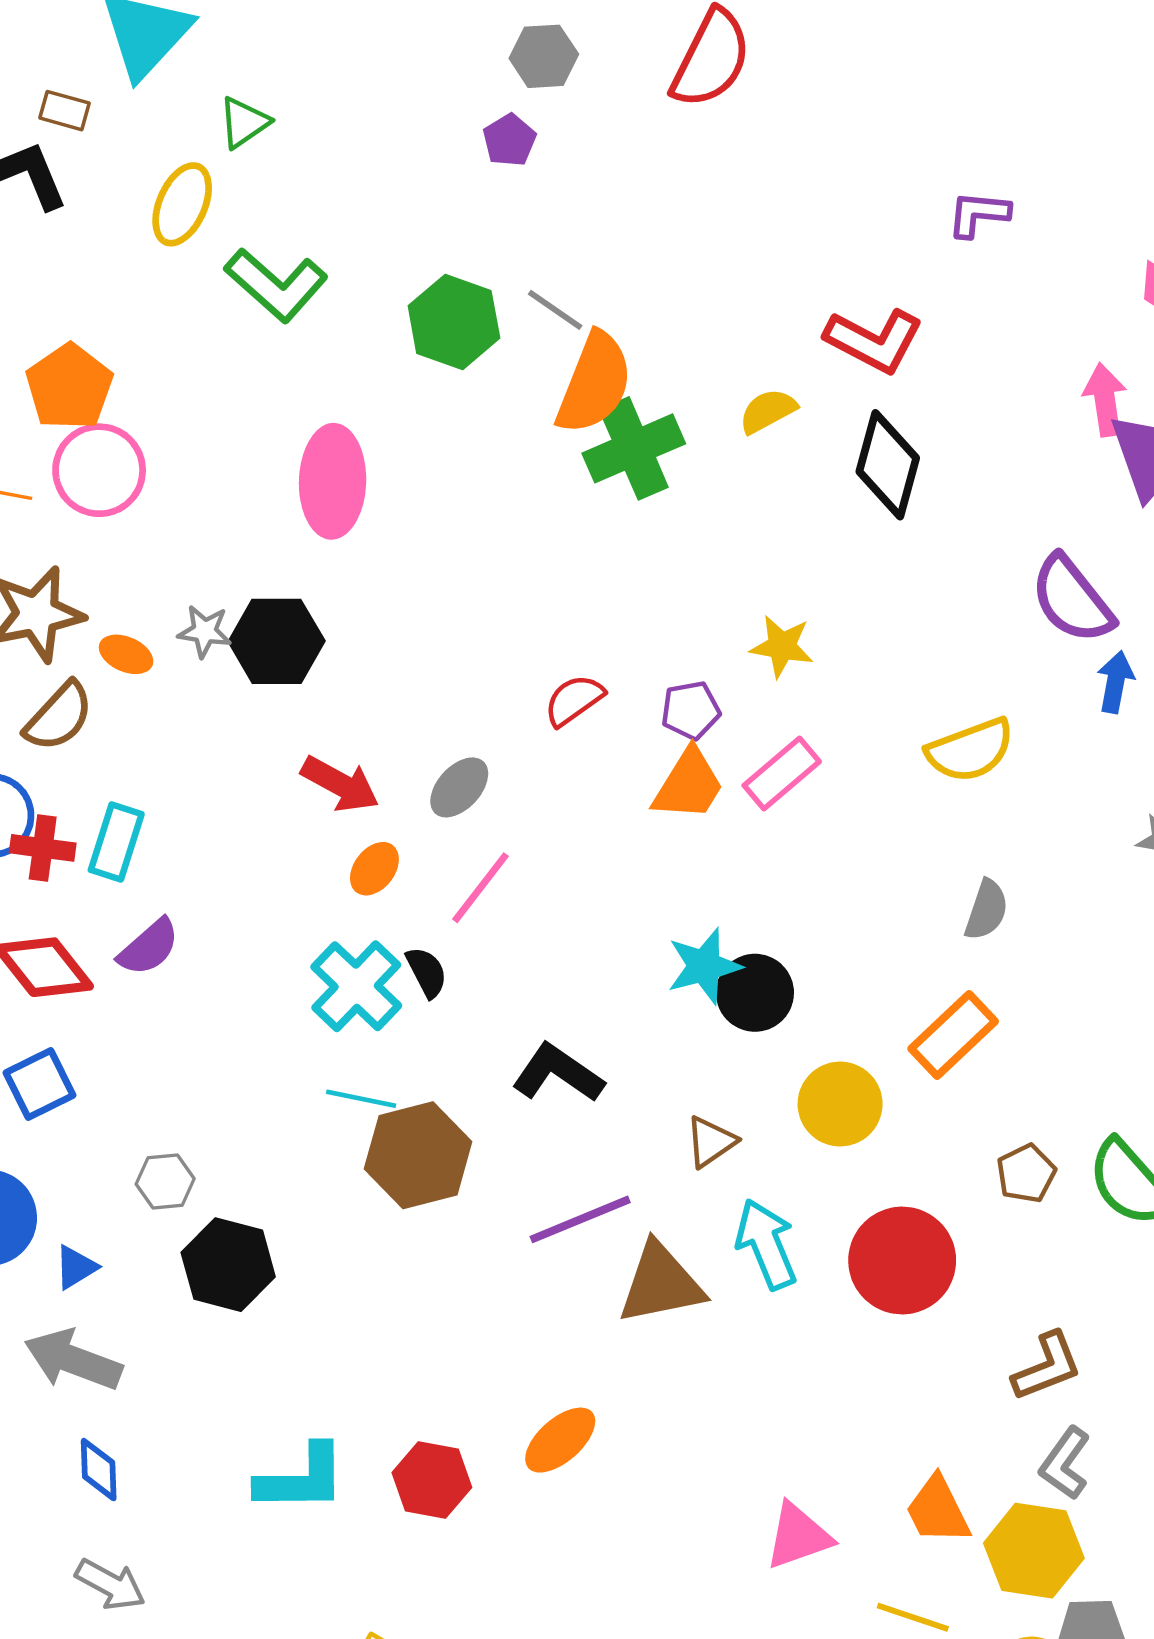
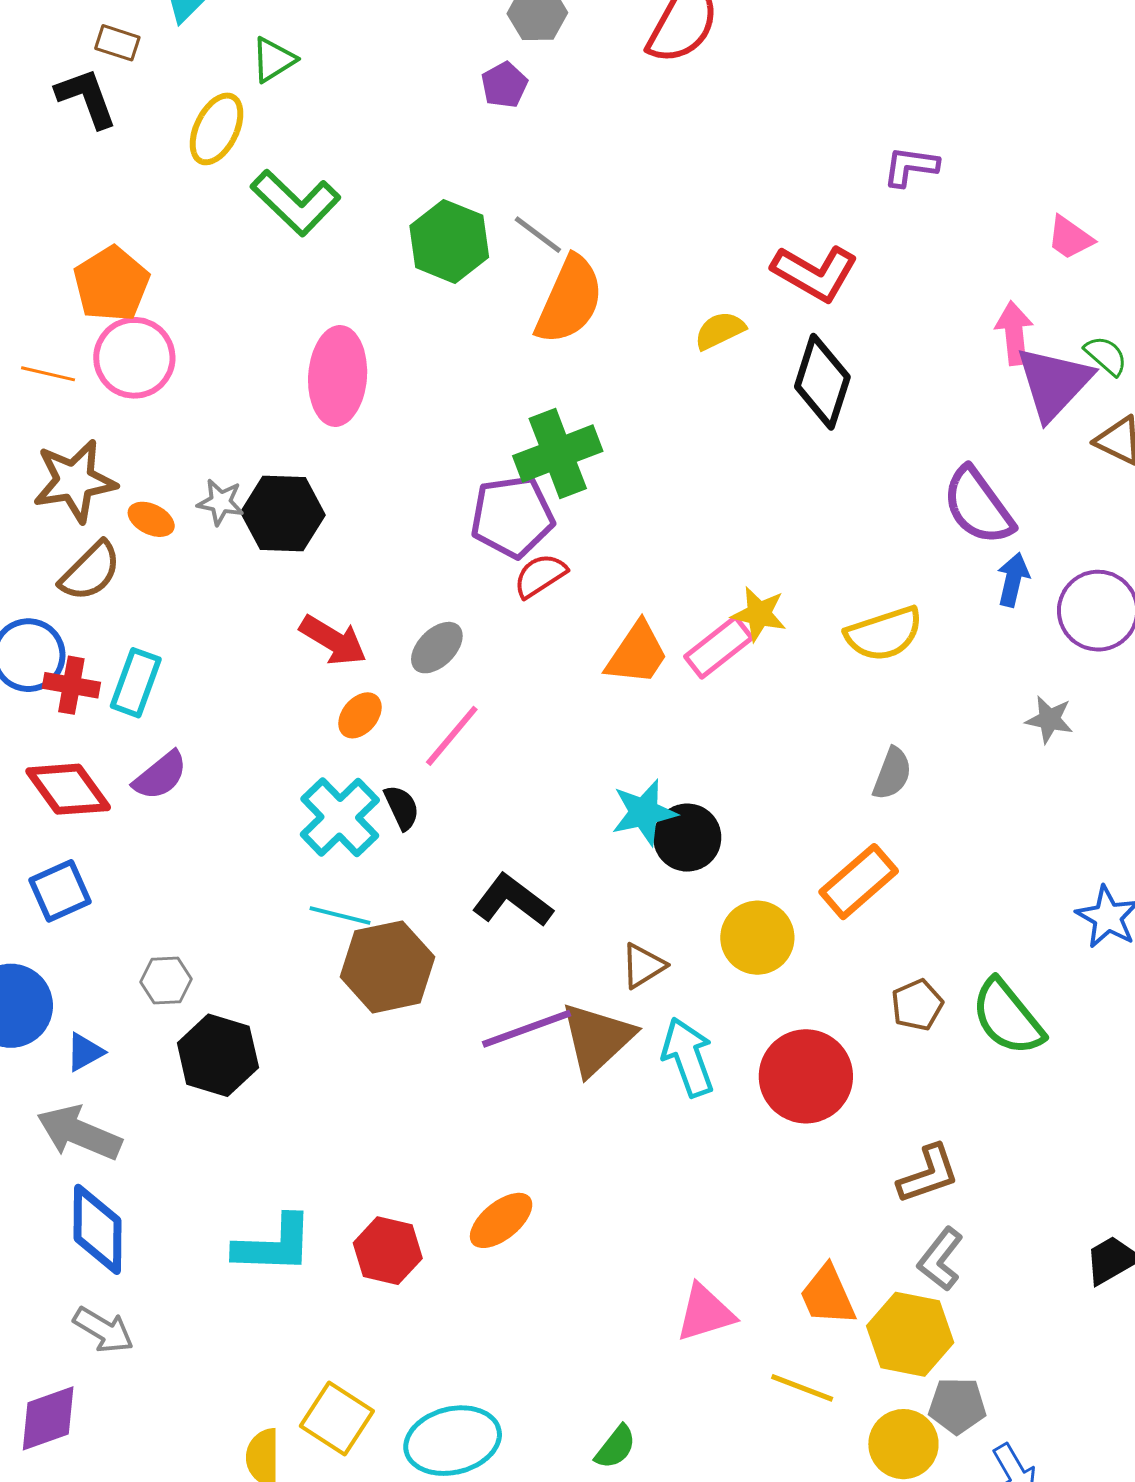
green cross: (634, 448) -> (558, 454), moved
yellow star: (782, 646) -> (759, 614), moved
purple pentagon: (691, 710) -> (512, 517), moved, size x1.6
brown triangle: (661, 1284) -> (597, 1039), moved, turned -34
blue diamond: (99, 1470) -> (97, 1229), size x1.6

